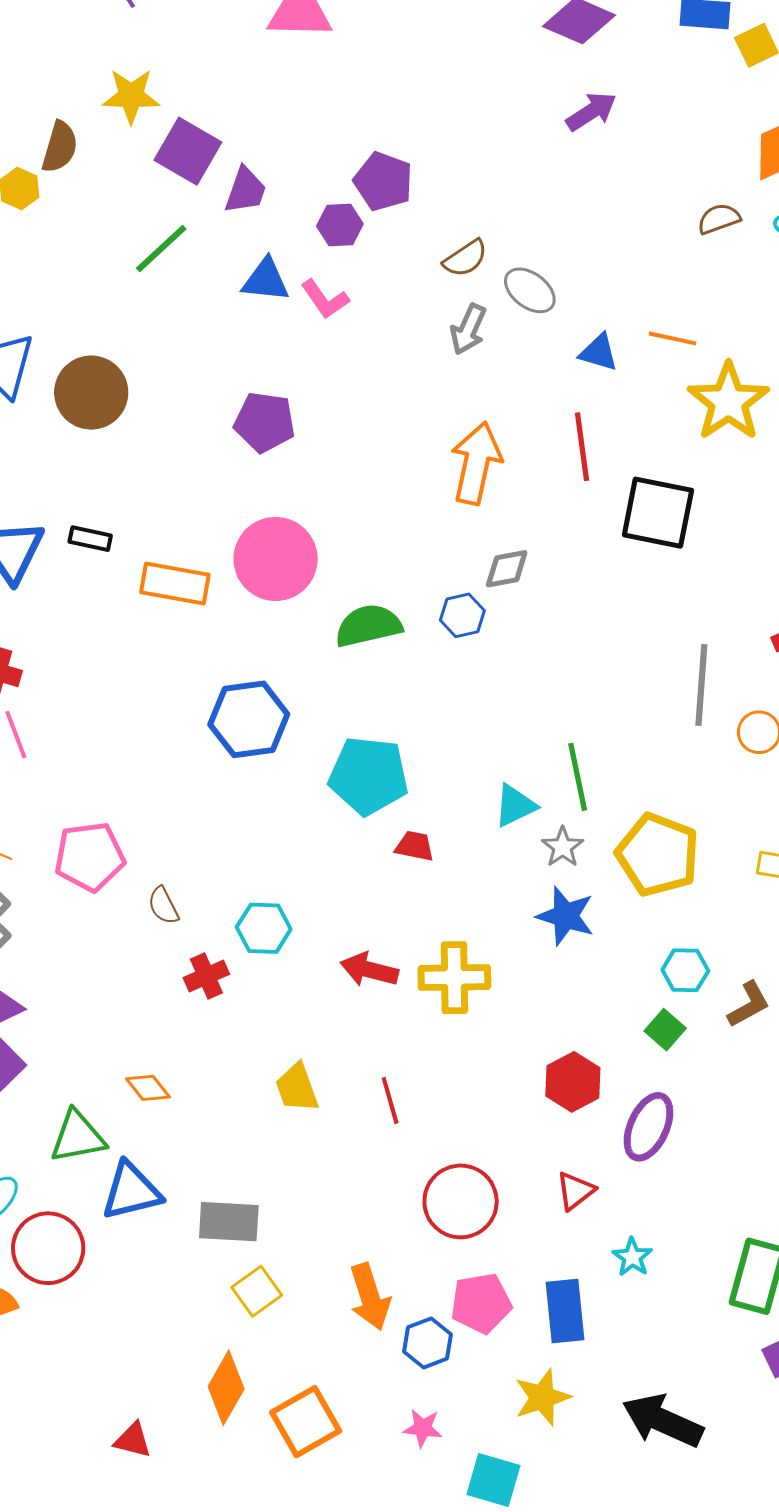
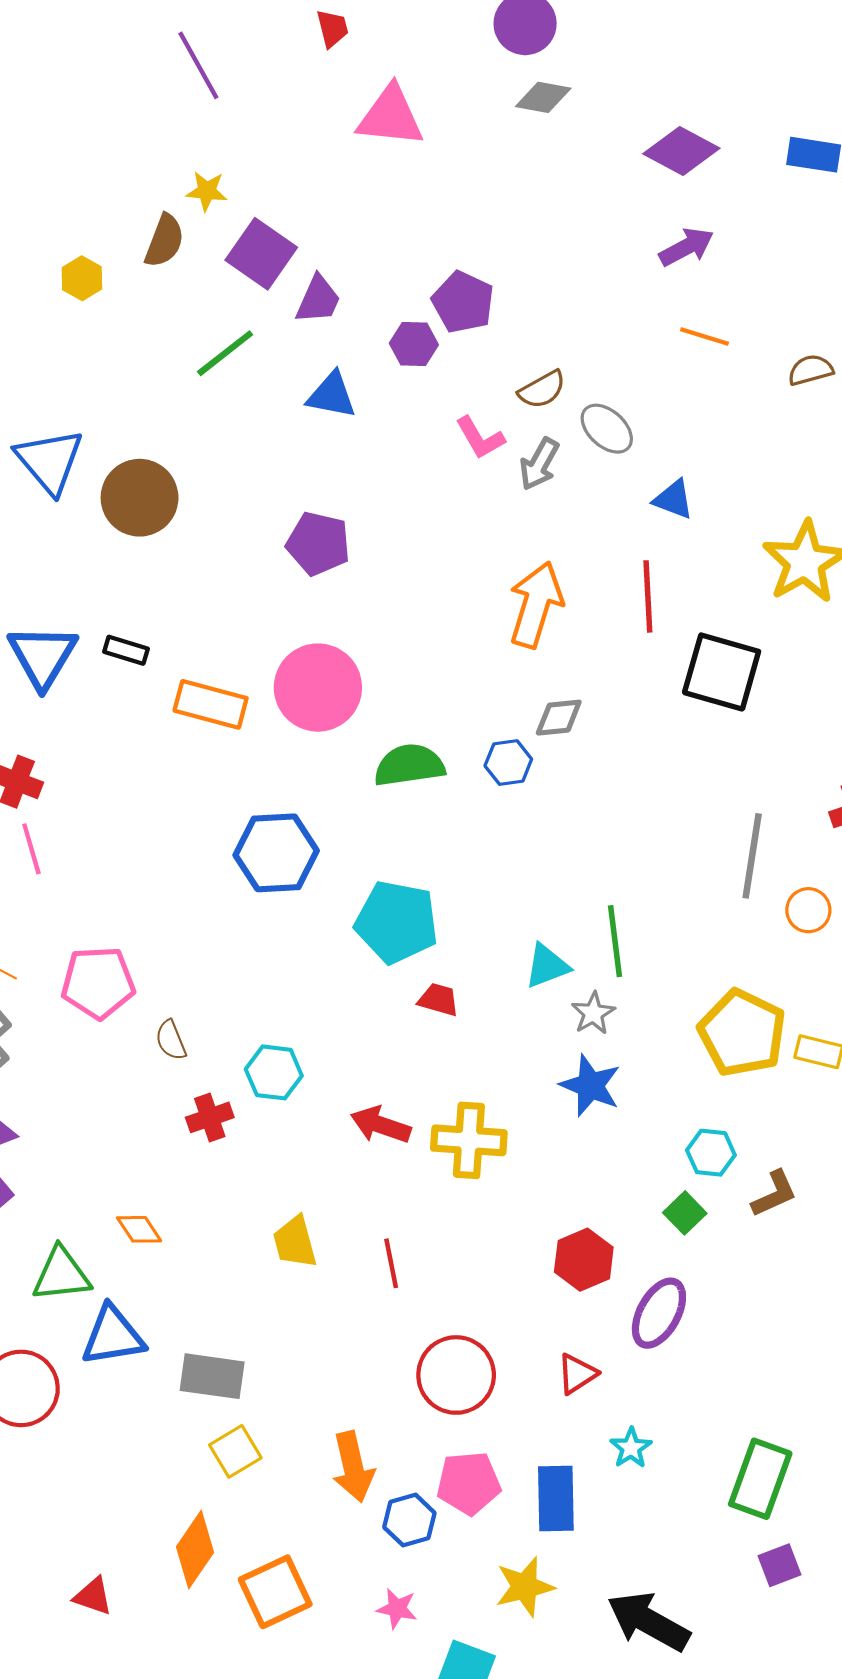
yellow star: (131, 96) -> (207, 191), size x0.7
brown semicircle: (60, 147) -> (164, 241), moved
pink L-shape: (325, 299) -> (480, 438), moved
orange line: (672, 338) -> (705, 336), moved
yellow pentagon: (658, 855) -> (742, 1033), moved

